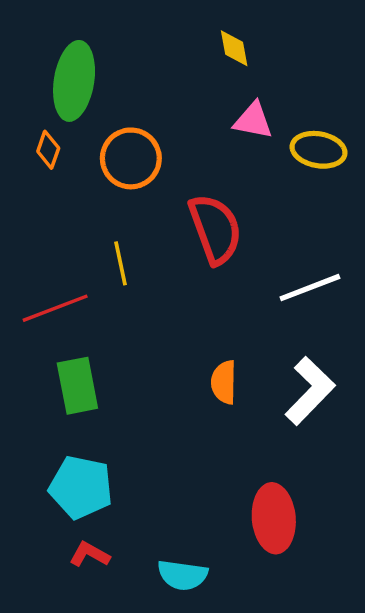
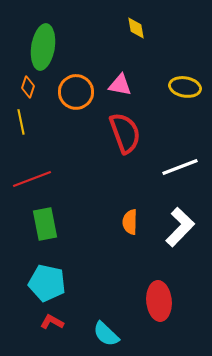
pink triangle: (253, 121) -> (120, 85), moved
yellow line: (121, 263) -> (21, 122), moved
cyan semicircle: (182, 575) -> (106, 334), turned 36

